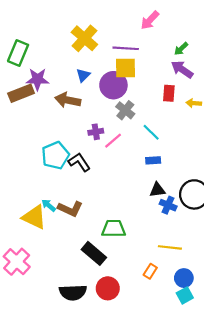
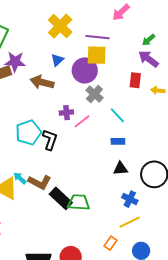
black L-shape: (79, 162) -> (50, 140), turned 50
blue cross: (168, 205) -> (130, 199), moved
yellow line: (170, 247) -> (130, 222), turned -35
black rectangle: (94, 253) -> (61, 198), moved

